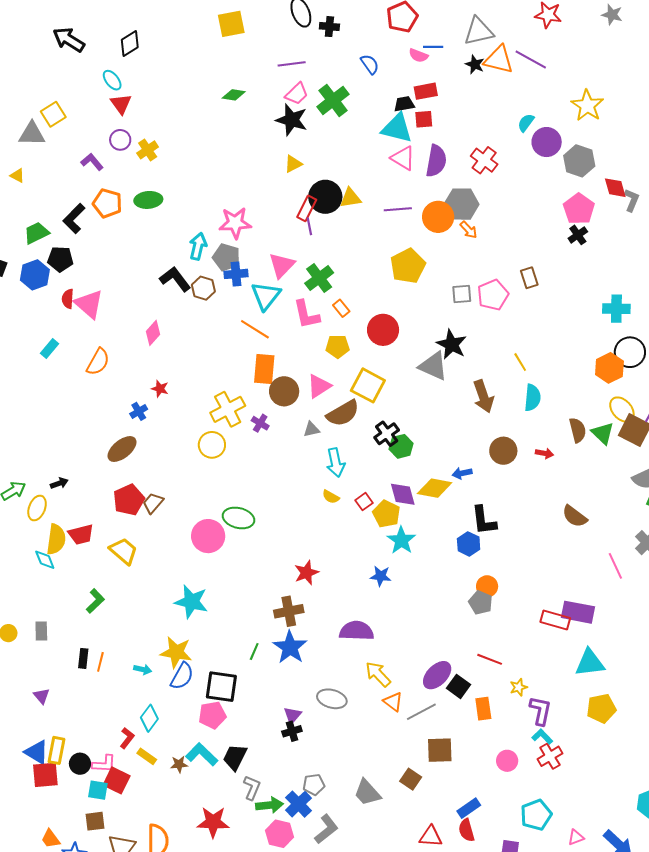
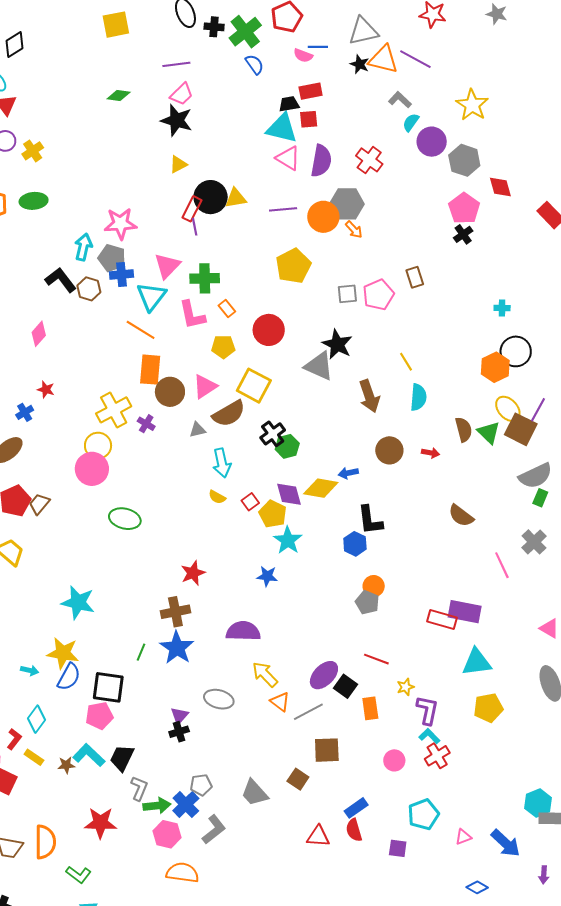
green cross: (333, 100) -> (245, 32), moved
gray L-shape: (632, 200) -> (400, 100), moved, turned -70
green cross: (319, 278) -> (205, 278), turned 36
cyan cross: (616, 309) -> (502, 308), size x0.6
pink circle: (208, 536) -> (92, 469), moved

